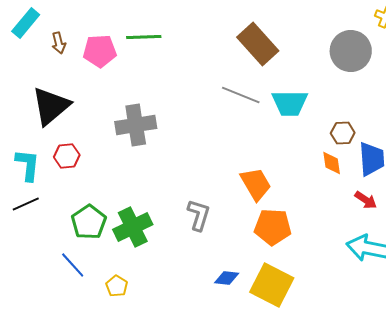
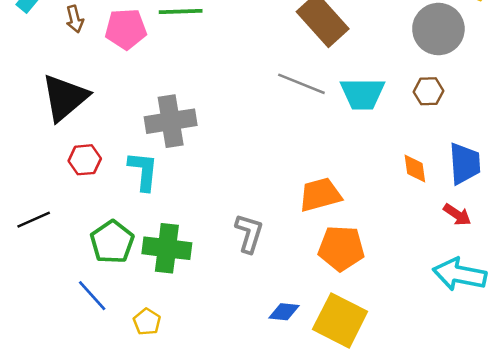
brown hexagon: (343, 133) -> (428, 91), moved
cyan L-shape: (28, 165) -> (143, 171), moved
orange trapezoid: (256, 184) -> (320, 195), turned -75
green cross: (133, 227) -> (167, 248), turned 33

